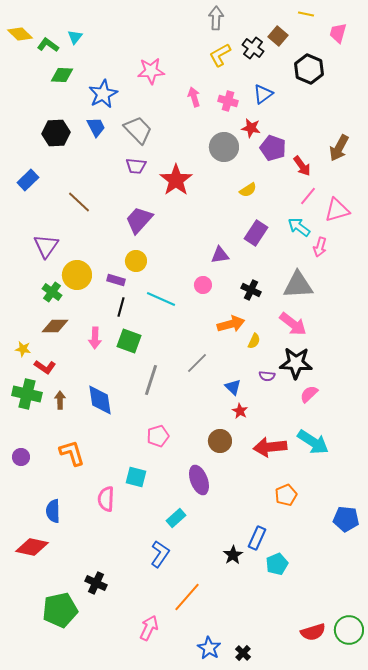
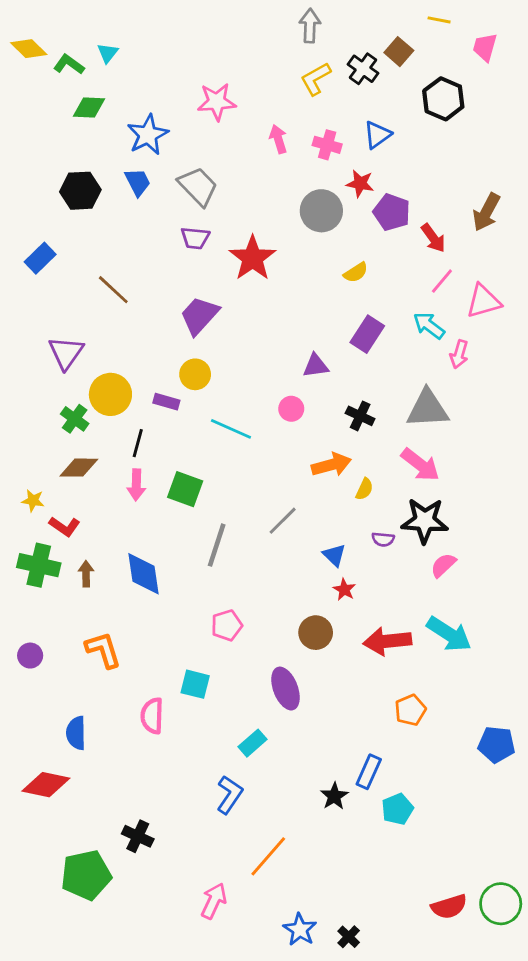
black line: (121, 307) -> (138, 443), moved

